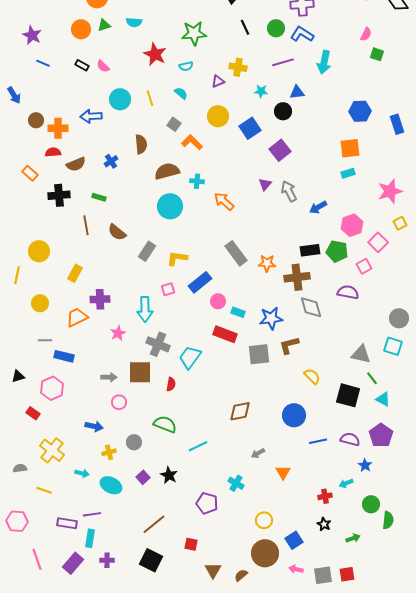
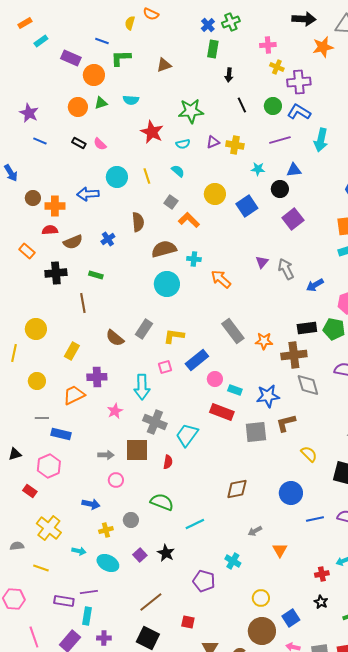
purple triangle: (218, 81) -> (213, 142), moved
purple square: (280, 150) -> (293, 219), moved
brown semicircle: (117, 232) -> (115, 338), moved

